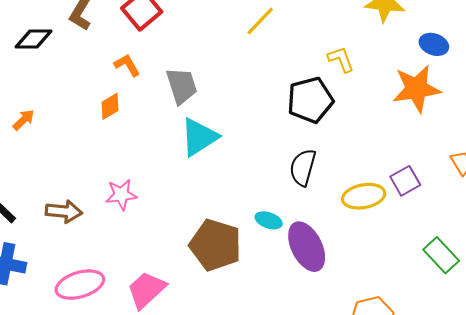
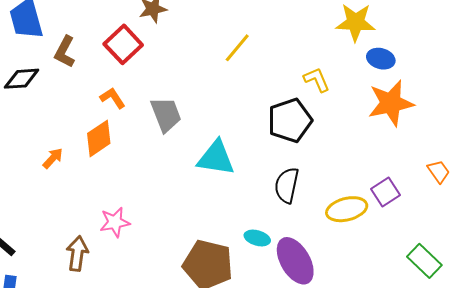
blue ellipse: (434, 44) -> (381, 59), moved
orange diamond: (110, 106) -> (99, 138), size x1.4
orange arrow: (24, 120) -> (53, 158), moved
cyan triangle: (199, 137) -> (216, 158), moved, turned 45
brown arrow: (64, 211) -> (77, 254), moved, turned -84

